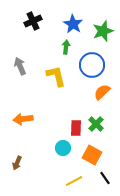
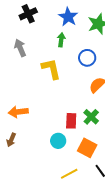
blue circle: (92, 65) -> (87, 58), size x0.7
gray arrow: (20, 66) -> (20, 48), moved
brown arrow: (17, 163) -> (11, 140), moved

